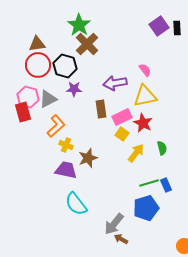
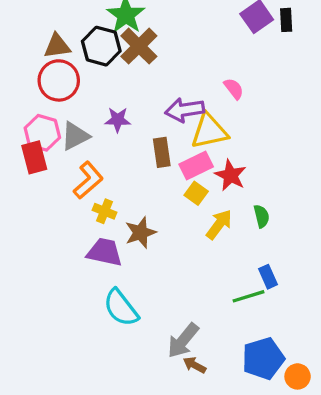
black hexagon: (65, 66) -> (101, 46), moved
yellow triangle: (145, 96) -> (209, 131), moved
green line: (149, 183) -> (248, 296), moved
blue pentagon: (146, 208) -> (263, 358), moved

